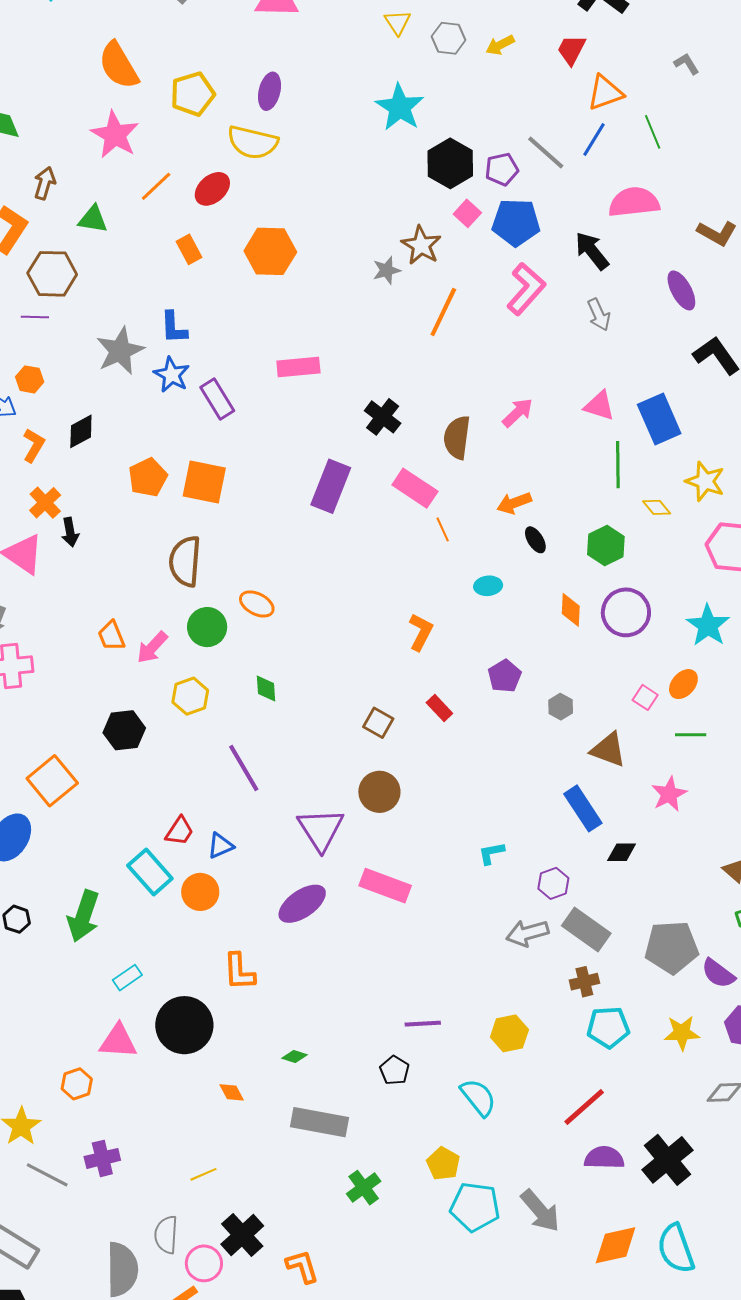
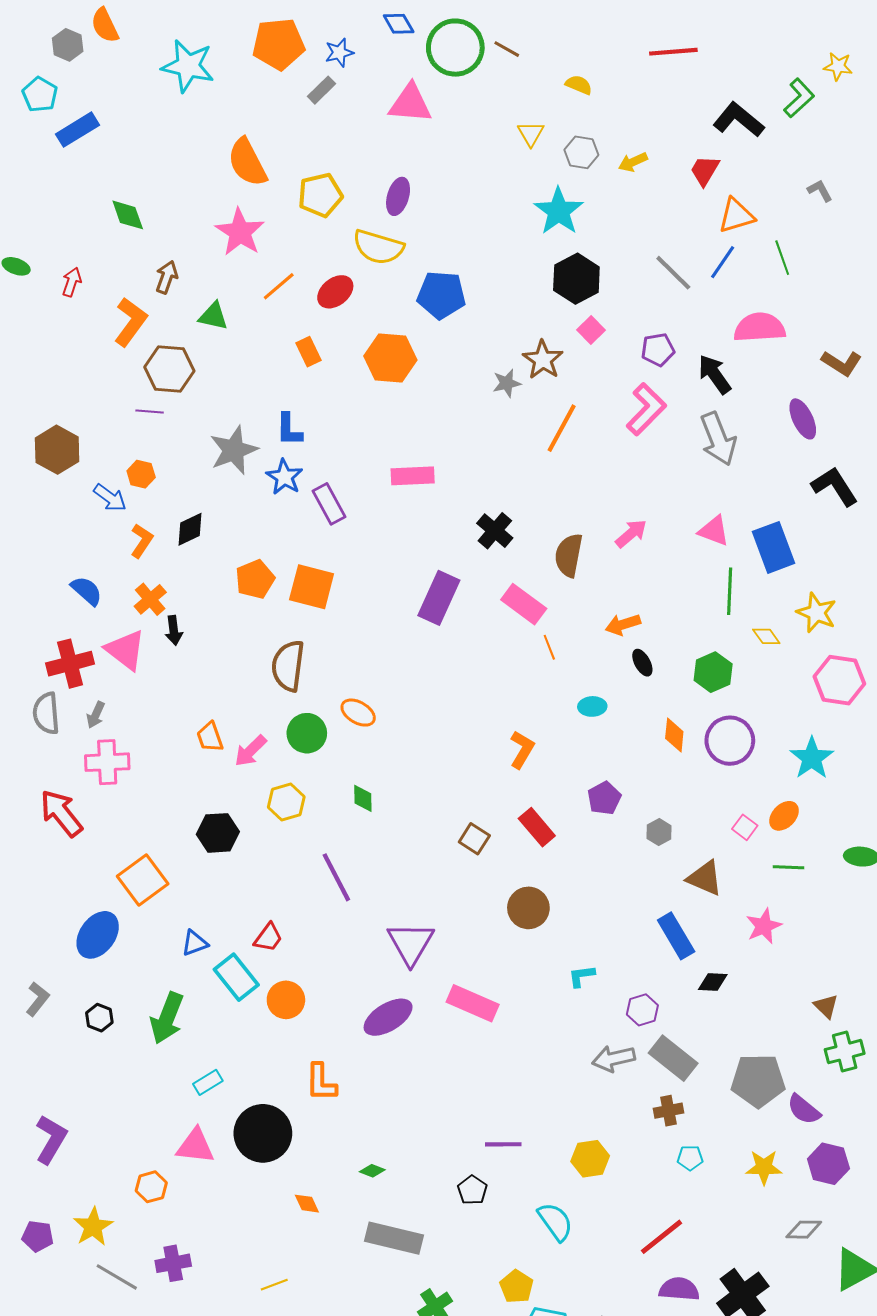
cyan star: (400, 107) -> (559, 211), moved
purple pentagon: (502, 169) -> (658, 350), moved
blue pentagon: (516, 222) -> (441, 295), moved
gray arrow: (599, 315) -> (718, 439), size x1.6
red rectangle: (439, 708) -> (537, 827), size x1.4
brown circle: (379, 792) -> (528, 908), moved
blue triangle: (220, 846) -> (195, 943), moved
cyan pentagon: (608, 1027) -> (690, 1158), size x0.6

